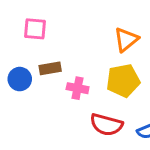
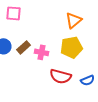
brown rectangle: (50, 68) -> (23, 47), moved, turned -32

